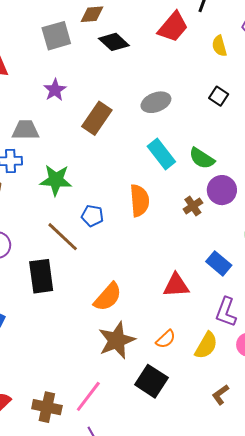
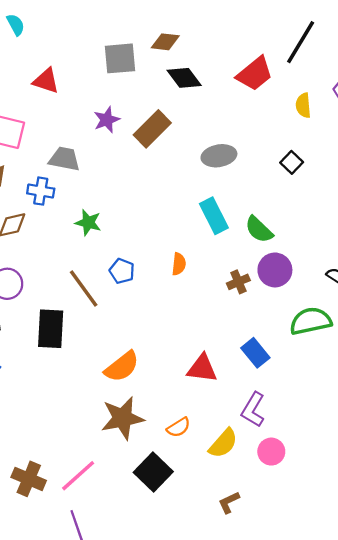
brown rectangle: (97, 118) -> (152, 129), moved
green star: (56, 180) -> (88, 223), size x0.7
orange semicircle: (139, 201) -> (179, 264), size x0.6

